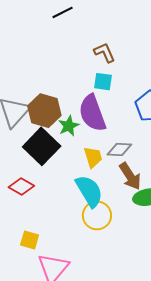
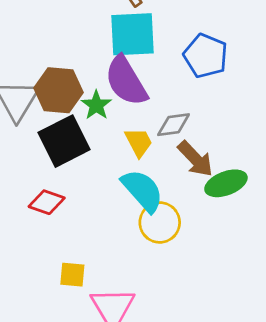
cyan square: (103, 82) -> (132, 34), size x1.8
black square: (42, 146) -> (64, 141), turned 30

